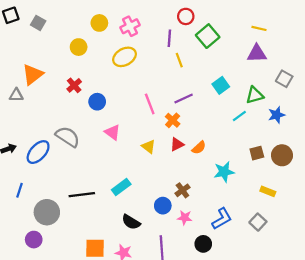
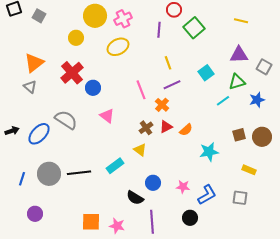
yellow circle: (99, 23) -> (95, 16), size x1.5
purple triangle: (257, 54) -> (239, 55), moved
yellow line: (179, 60) -> (168, 63), moved
red cross: (74, 85) -> (72, 73), size x1.6
gray triangle: (16, 95) -> (30, 87), moved, turned 40
yellow triangle: (149, 147) -> (140, 150), moved
blue line: (20, 190) -> (22, 179), moved
brown cross: (182, 190) -> (146, 128), moved
gray circle: (47, 212) -> (49, 174), moved
pink star: (185, 218) -> (183, 187), moved
black semicircle: (131, 222) -> (135, 198), moved
gray square: (258, 222) -> (240, 198), turned -35

